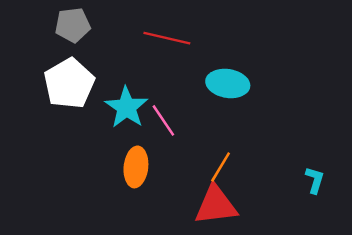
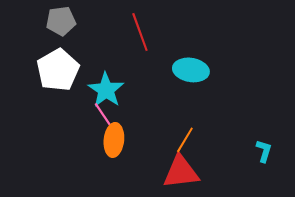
red line: (167, 38) -> (140, 32), turned 57
pink line: (163, 120) -> (104, 116), moved

